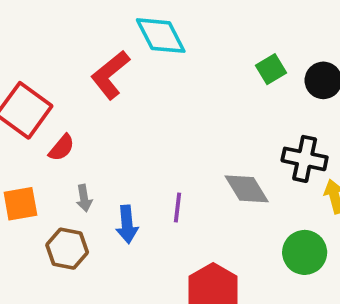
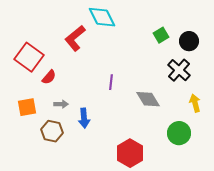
black cross: (305, 159) -> (179, 70), moved, turned 30
gray arrow: (84, 198) -> (61, 104), turned -80
purple line: (177, 208) -> (111, 82), moved

